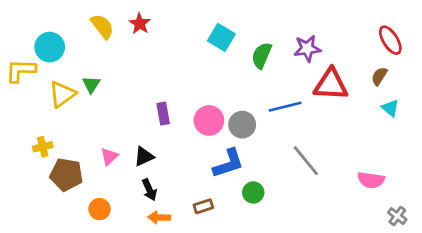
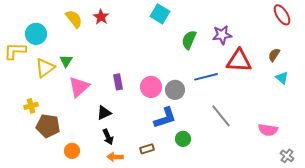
cyan square: (221, 37) -> (160, 14), moved
red ellipse: (390, 40) -> (282, 15), moved
pink triangle: (109, 156) -> (79, 87), moved, size x1.6

